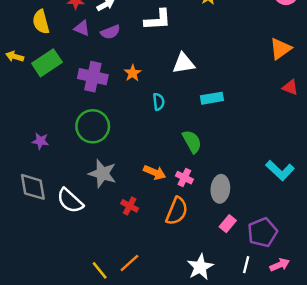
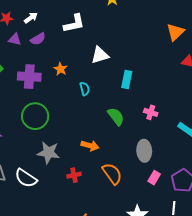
cyan rectangle: (212, 98) -> (127, 80), turned -60
pink cross: (184, 178) -> (151, 112), moved
red cross: (130, 206) -> (74, 175), turned -32
orange semicircle: (177, 211) -> (112, 174), turned -50

